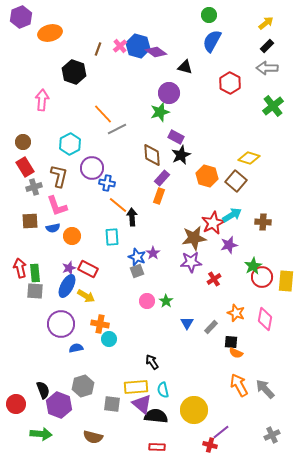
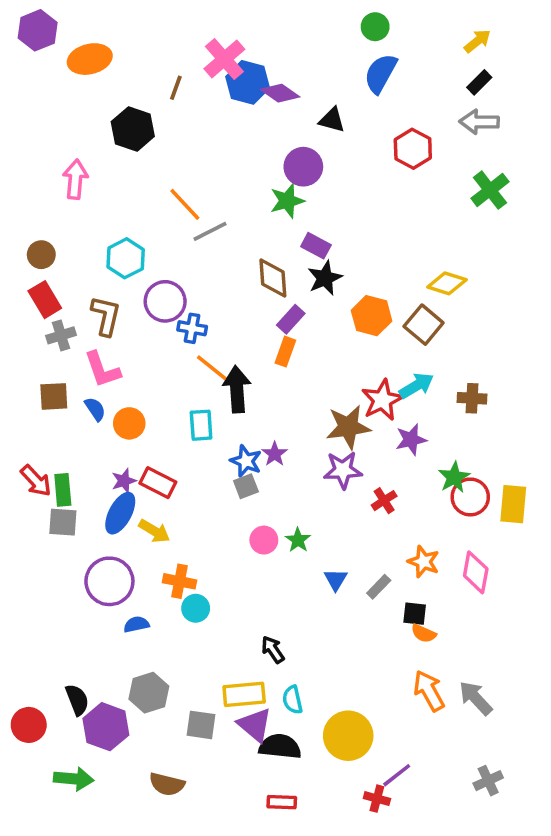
pink cross: (120, 46) -> (224, 59), moved, size x1.6
black arrow: (132, 217) -> (237, 389), size x1.4
blue semicircle: (53, 228) -> (95, 409), turned -112
red arrow: (20, 268) -> (36, 481), turned 150

